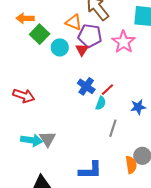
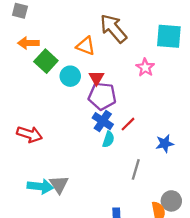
purple pentagon: (90, 36) -> (102, 96), moved
pink star: (124, 42) -> (145, 67), size x0.7
cyan semicircle: (101, 103) -> (108, 139), moved

